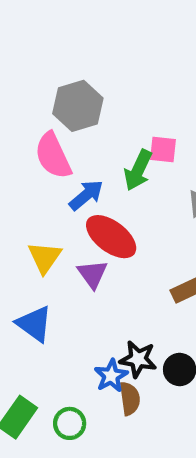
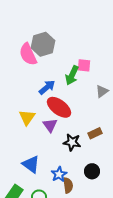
pink semicircle: (53, 156) -> (28, 54), moved
blue triangle: (34, 324) -> (31, 164), moved
black star: (138, 359) -> (72, 142), moved

